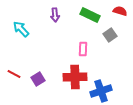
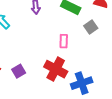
red cross: (75, 77) -> (56, 69), turned 30

